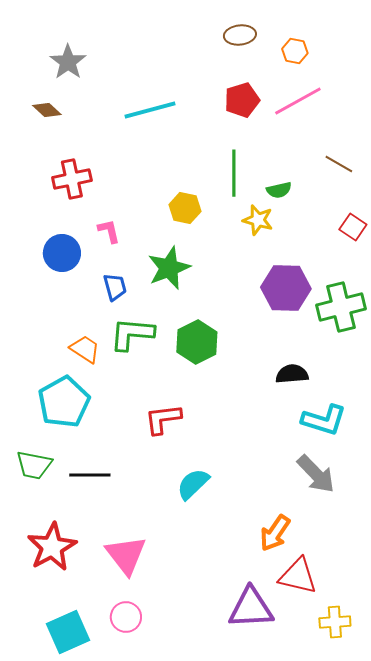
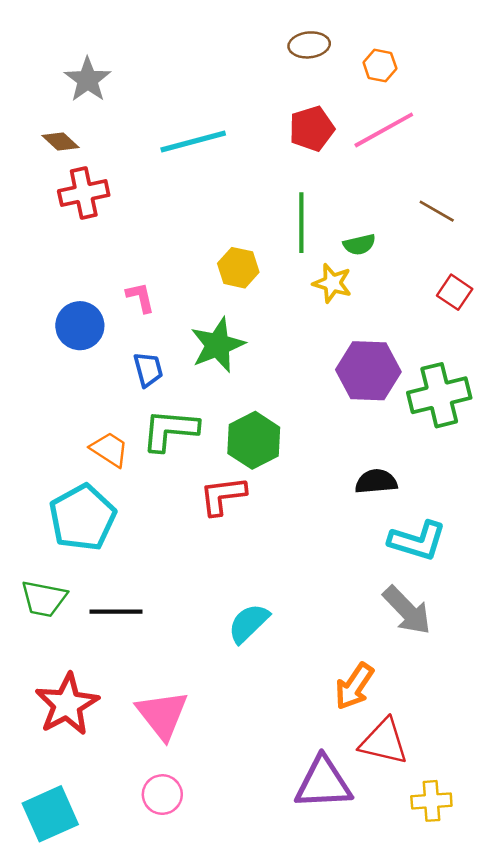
red cross: (72, 179) -> (84, 193), moved
red L-shape: (163, 419) -> (223, 496), moved
cyan square: (68, 632) -> (50, 814), moved

